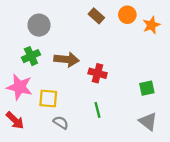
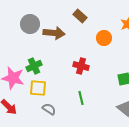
orange circle: (127, 15) -> (104, 38), moved
green cross: (31, 56) -> (34, 66), moved
brown arrow: (67, 59) -> (54, 33), moved

